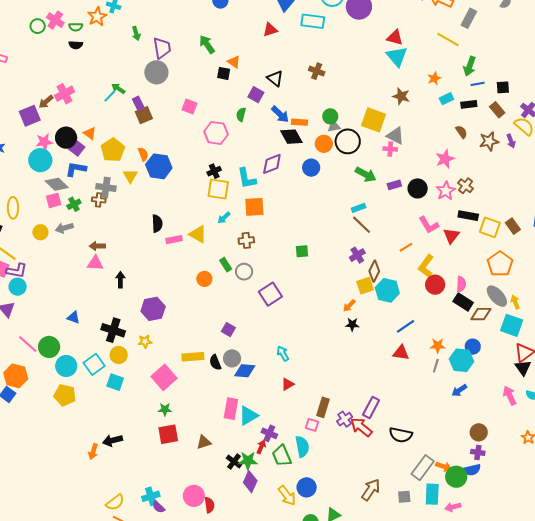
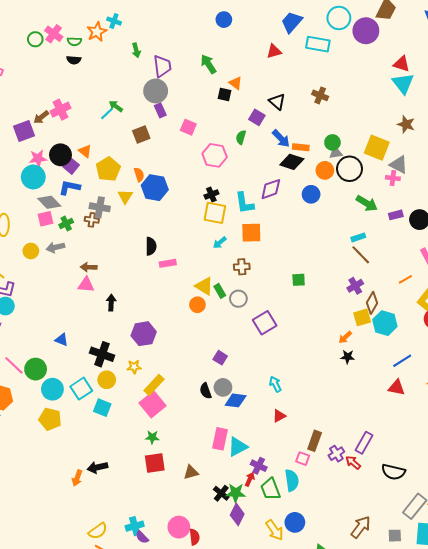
purple rectangle: (138, 103) -> (160, 110), moved
black diamond: (291, 137) -> (292, 162), turned -45
yellow triangle: (198, 234) -> (204, 286), moved
yellow rectangle: (193, 357) -> (154, 385), moved, turned -45
red arrow: (361, 427) -> (353, 463), size x0.7

